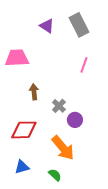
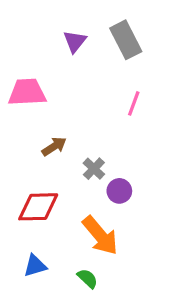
purple triangle: (47, 26) -> (75, 41), turned 35
brown arrow: (34, 92) -> (54, 146), turned 63

